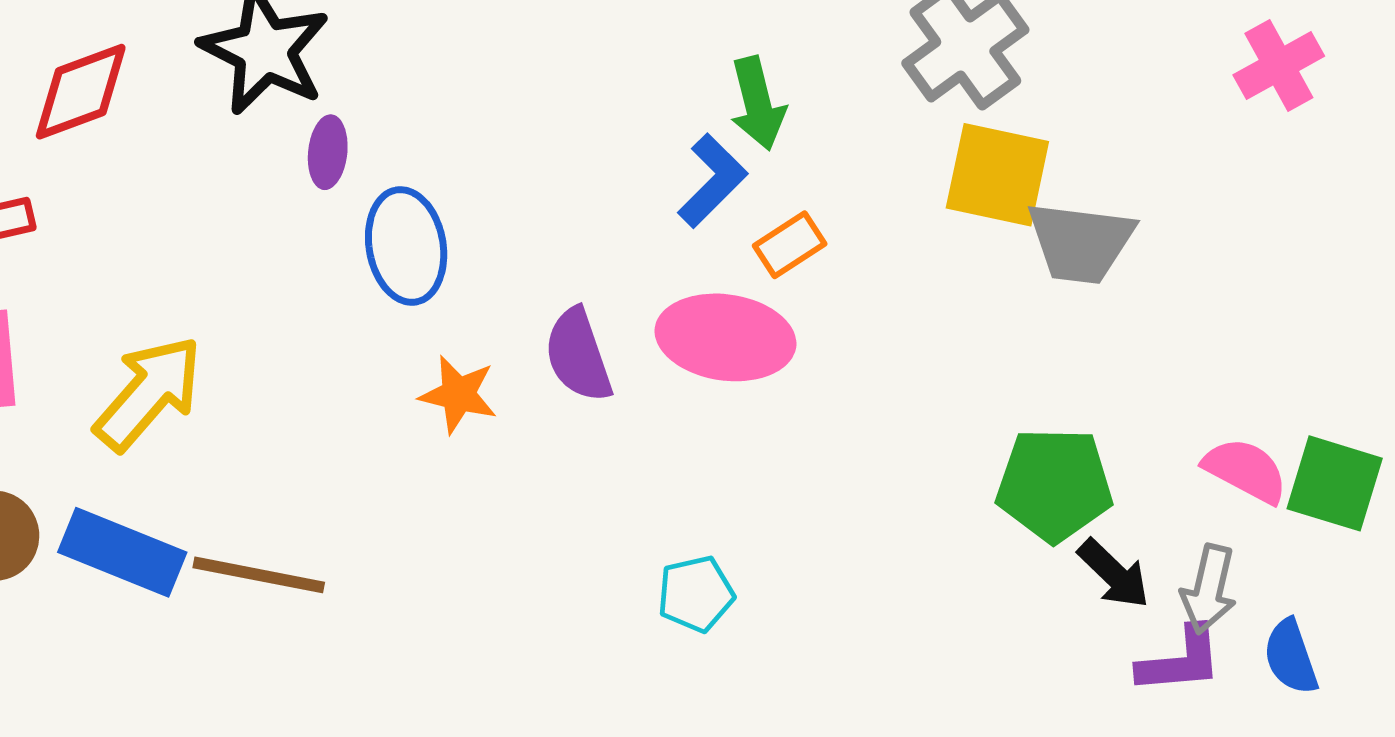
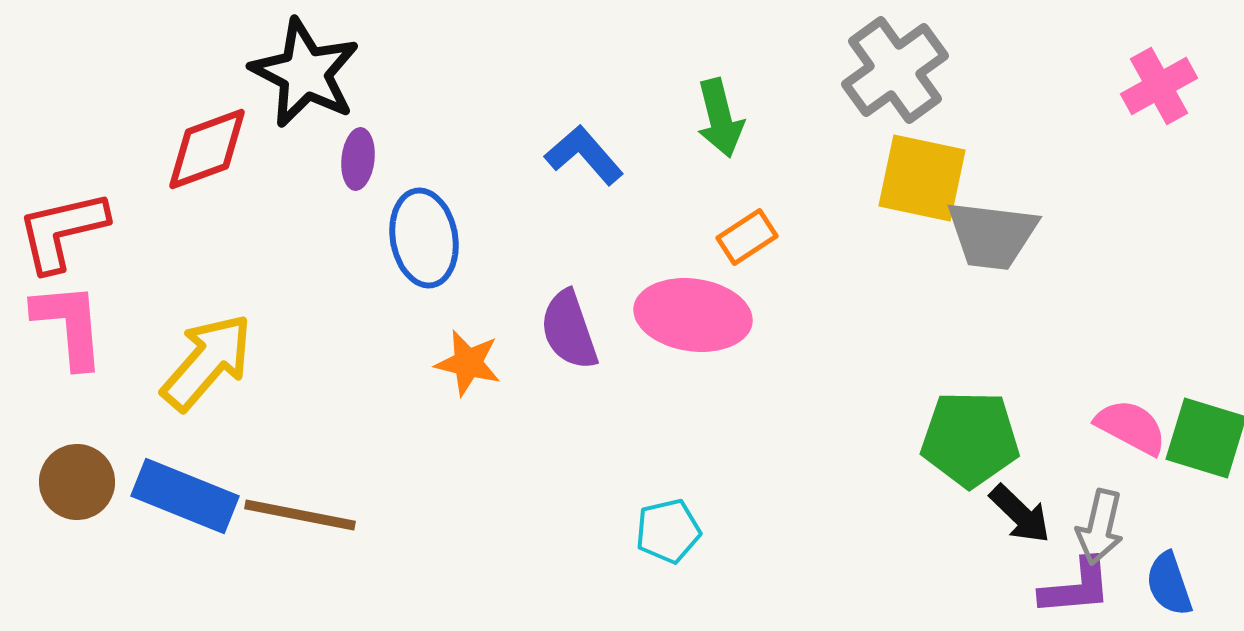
red diamond: (81, 92) -> (207, 149), moved
blue L-shape: (712, 181) -> (584, 155), moved, turned -86

